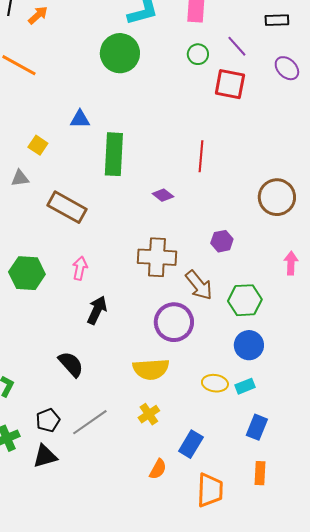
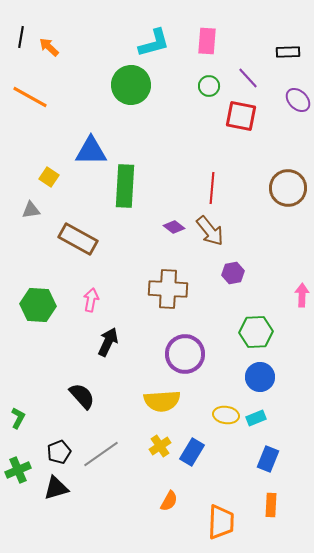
orange arrow: (38, 15) -> (49, 47), turned -95
blue triangle: (80, 119) -> (91, 151), size x1.6
brown circle: (277, 197) -> (288, 188), moved
brown arrow: (199, 285) -> (210, 231), moved
blue rectangle: (191, 444) -> (192, 452), moved

